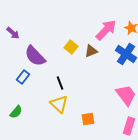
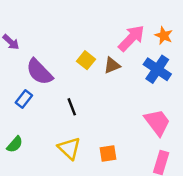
yellow triangle: (59, 104) -> (69, 148), moved

